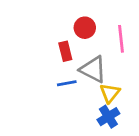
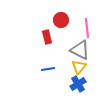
gray triangle: (93, 69) -> (80, 50), moved
blue line: (67, 83) -> (48, 69), moved

